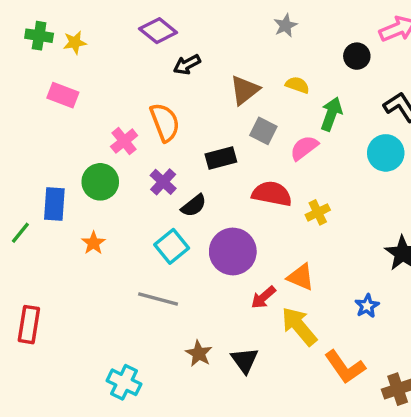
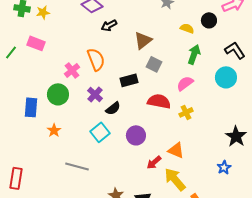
yellow semicircle: (297, 85) -> (187, 28), moved
pink semicircle: (304, 148) -> (185, 83), moved
green line: (20, 233) -> (11, 52), moved
purple circle: (233, 251) -> (136, 135), size x0.7
gray line: (158, 299) -> (77, 166), moved
blue star: (367, 306) -> (224, 167), moved

